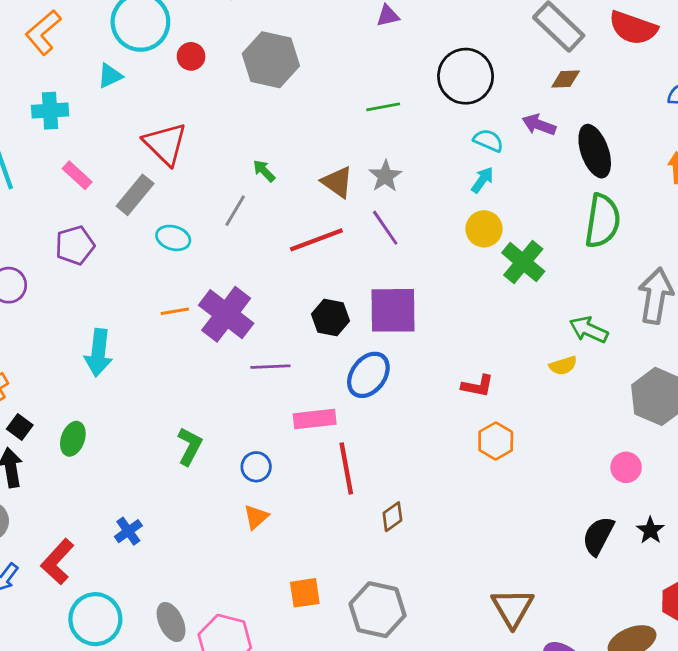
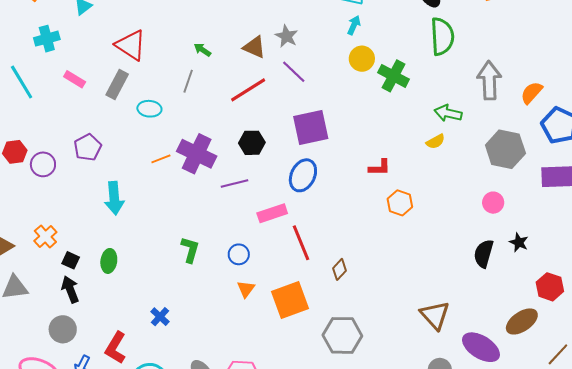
purple pentagon: (75, 245) -> (88, 147), moved
black hexagon: (330, 318) -> (252, 143), moved
orange square: (305, 593) -> (290, 300), moved, size x1.6

